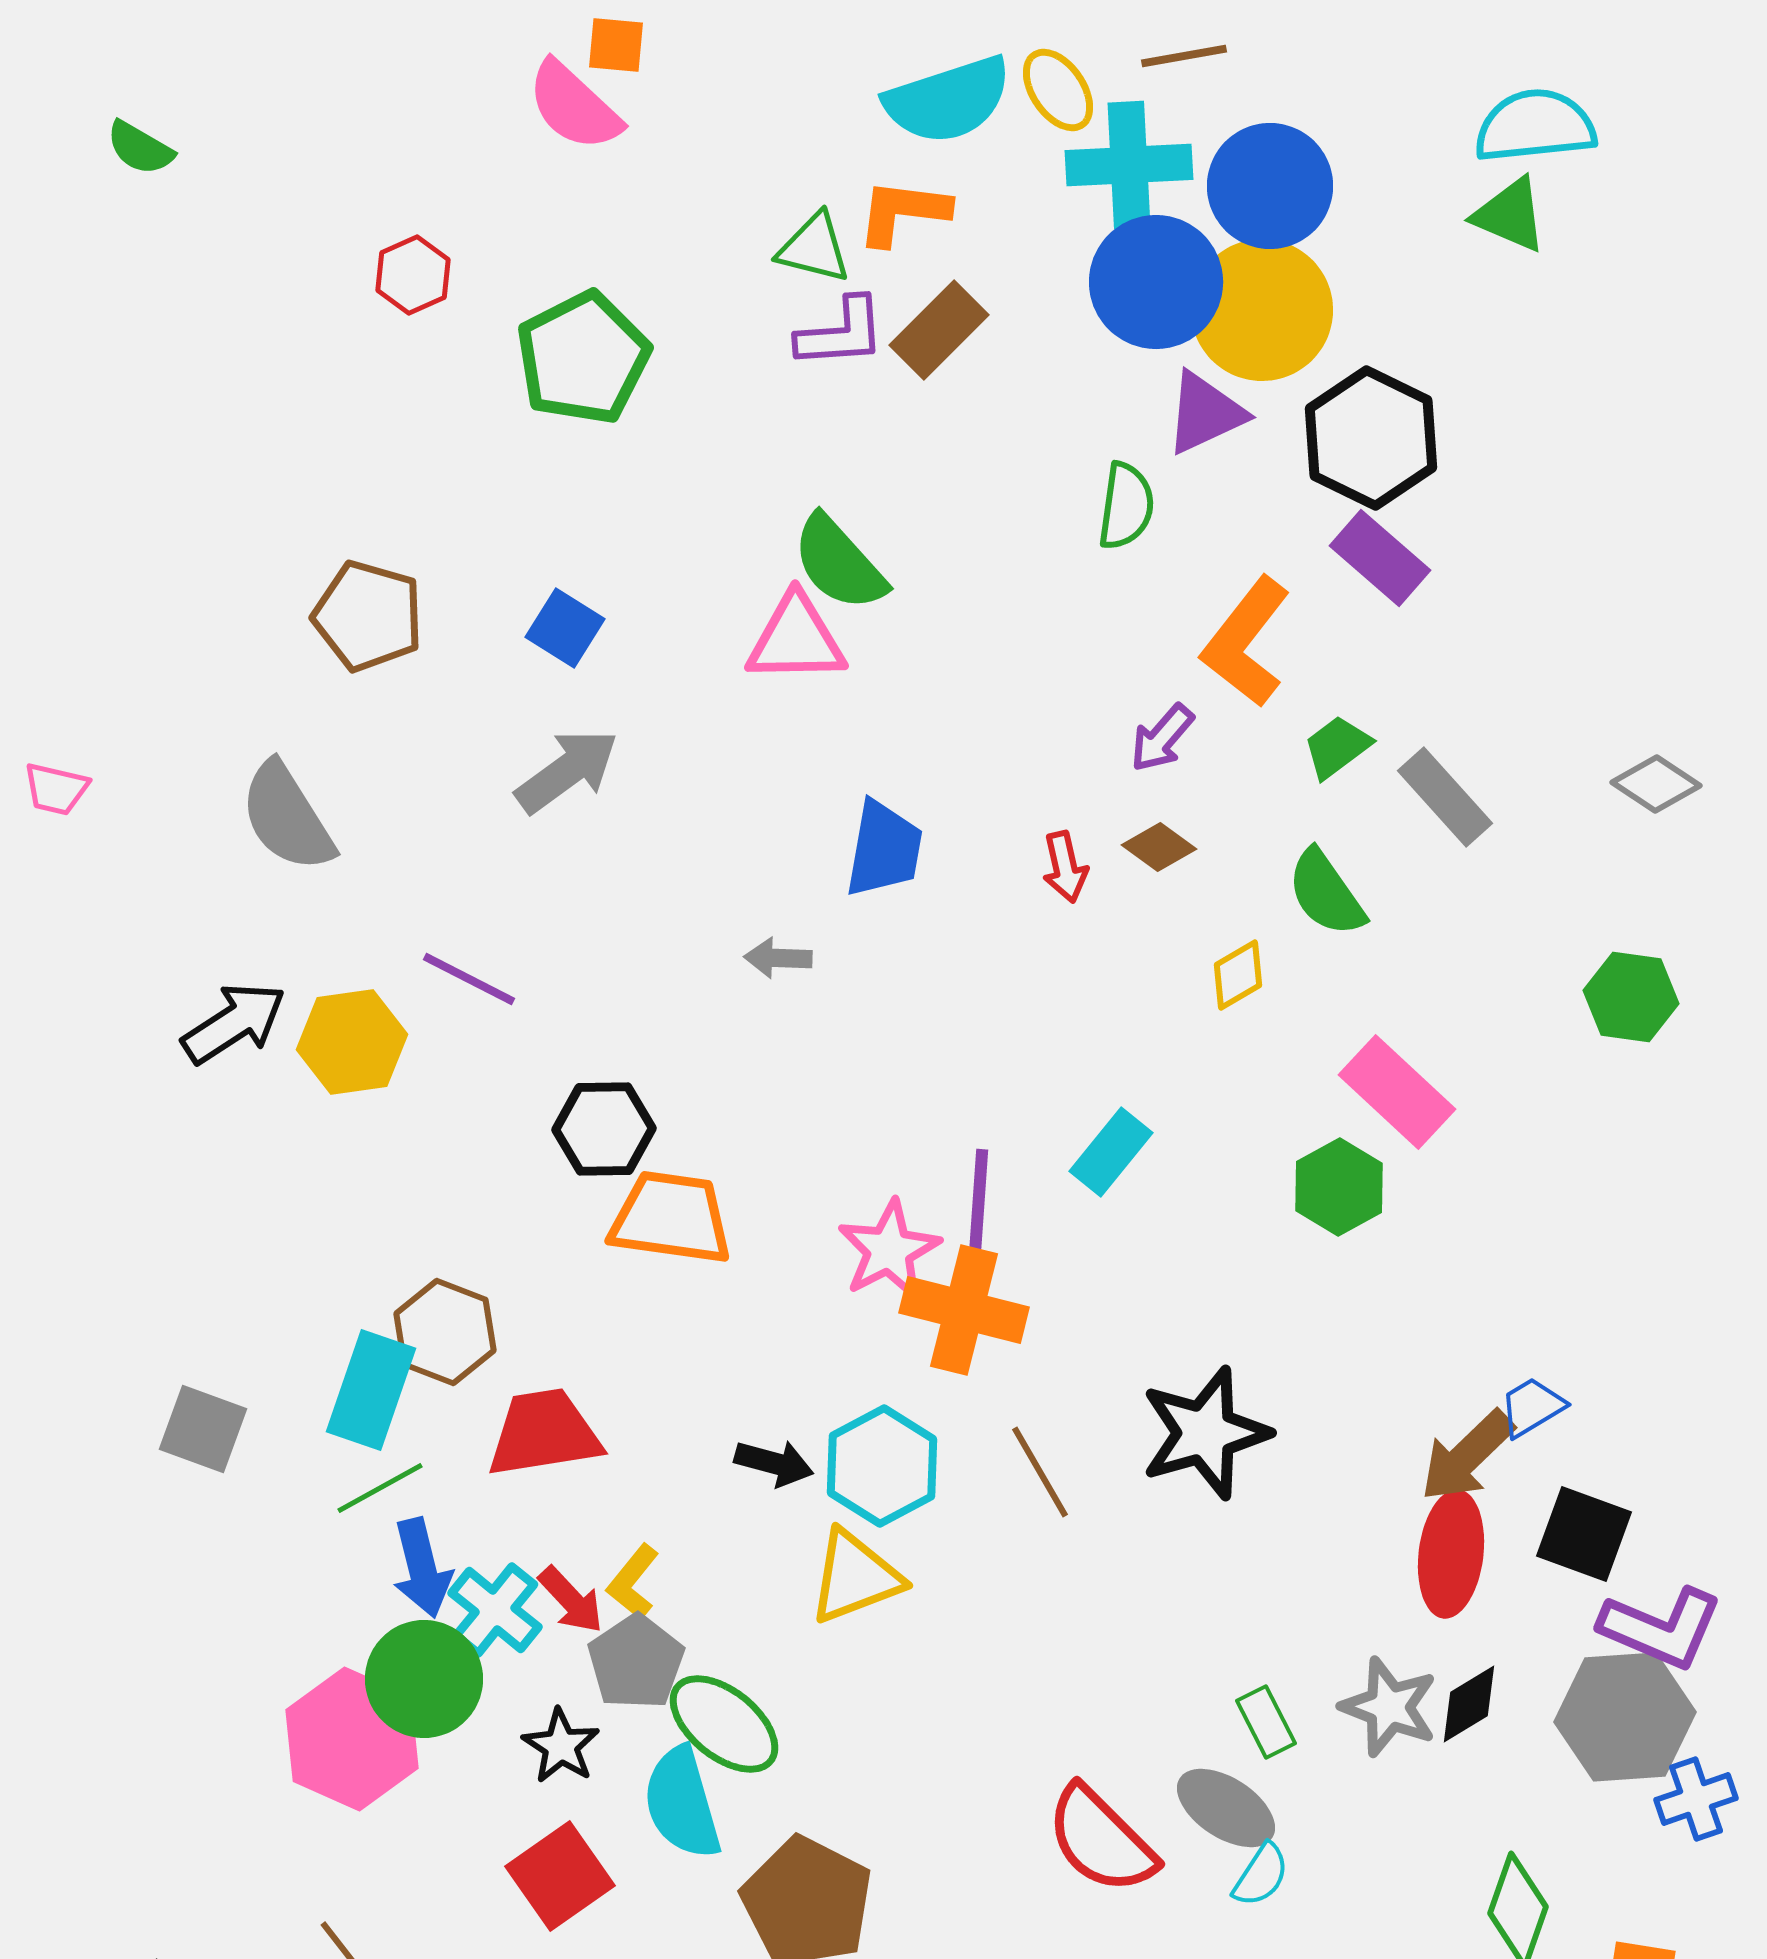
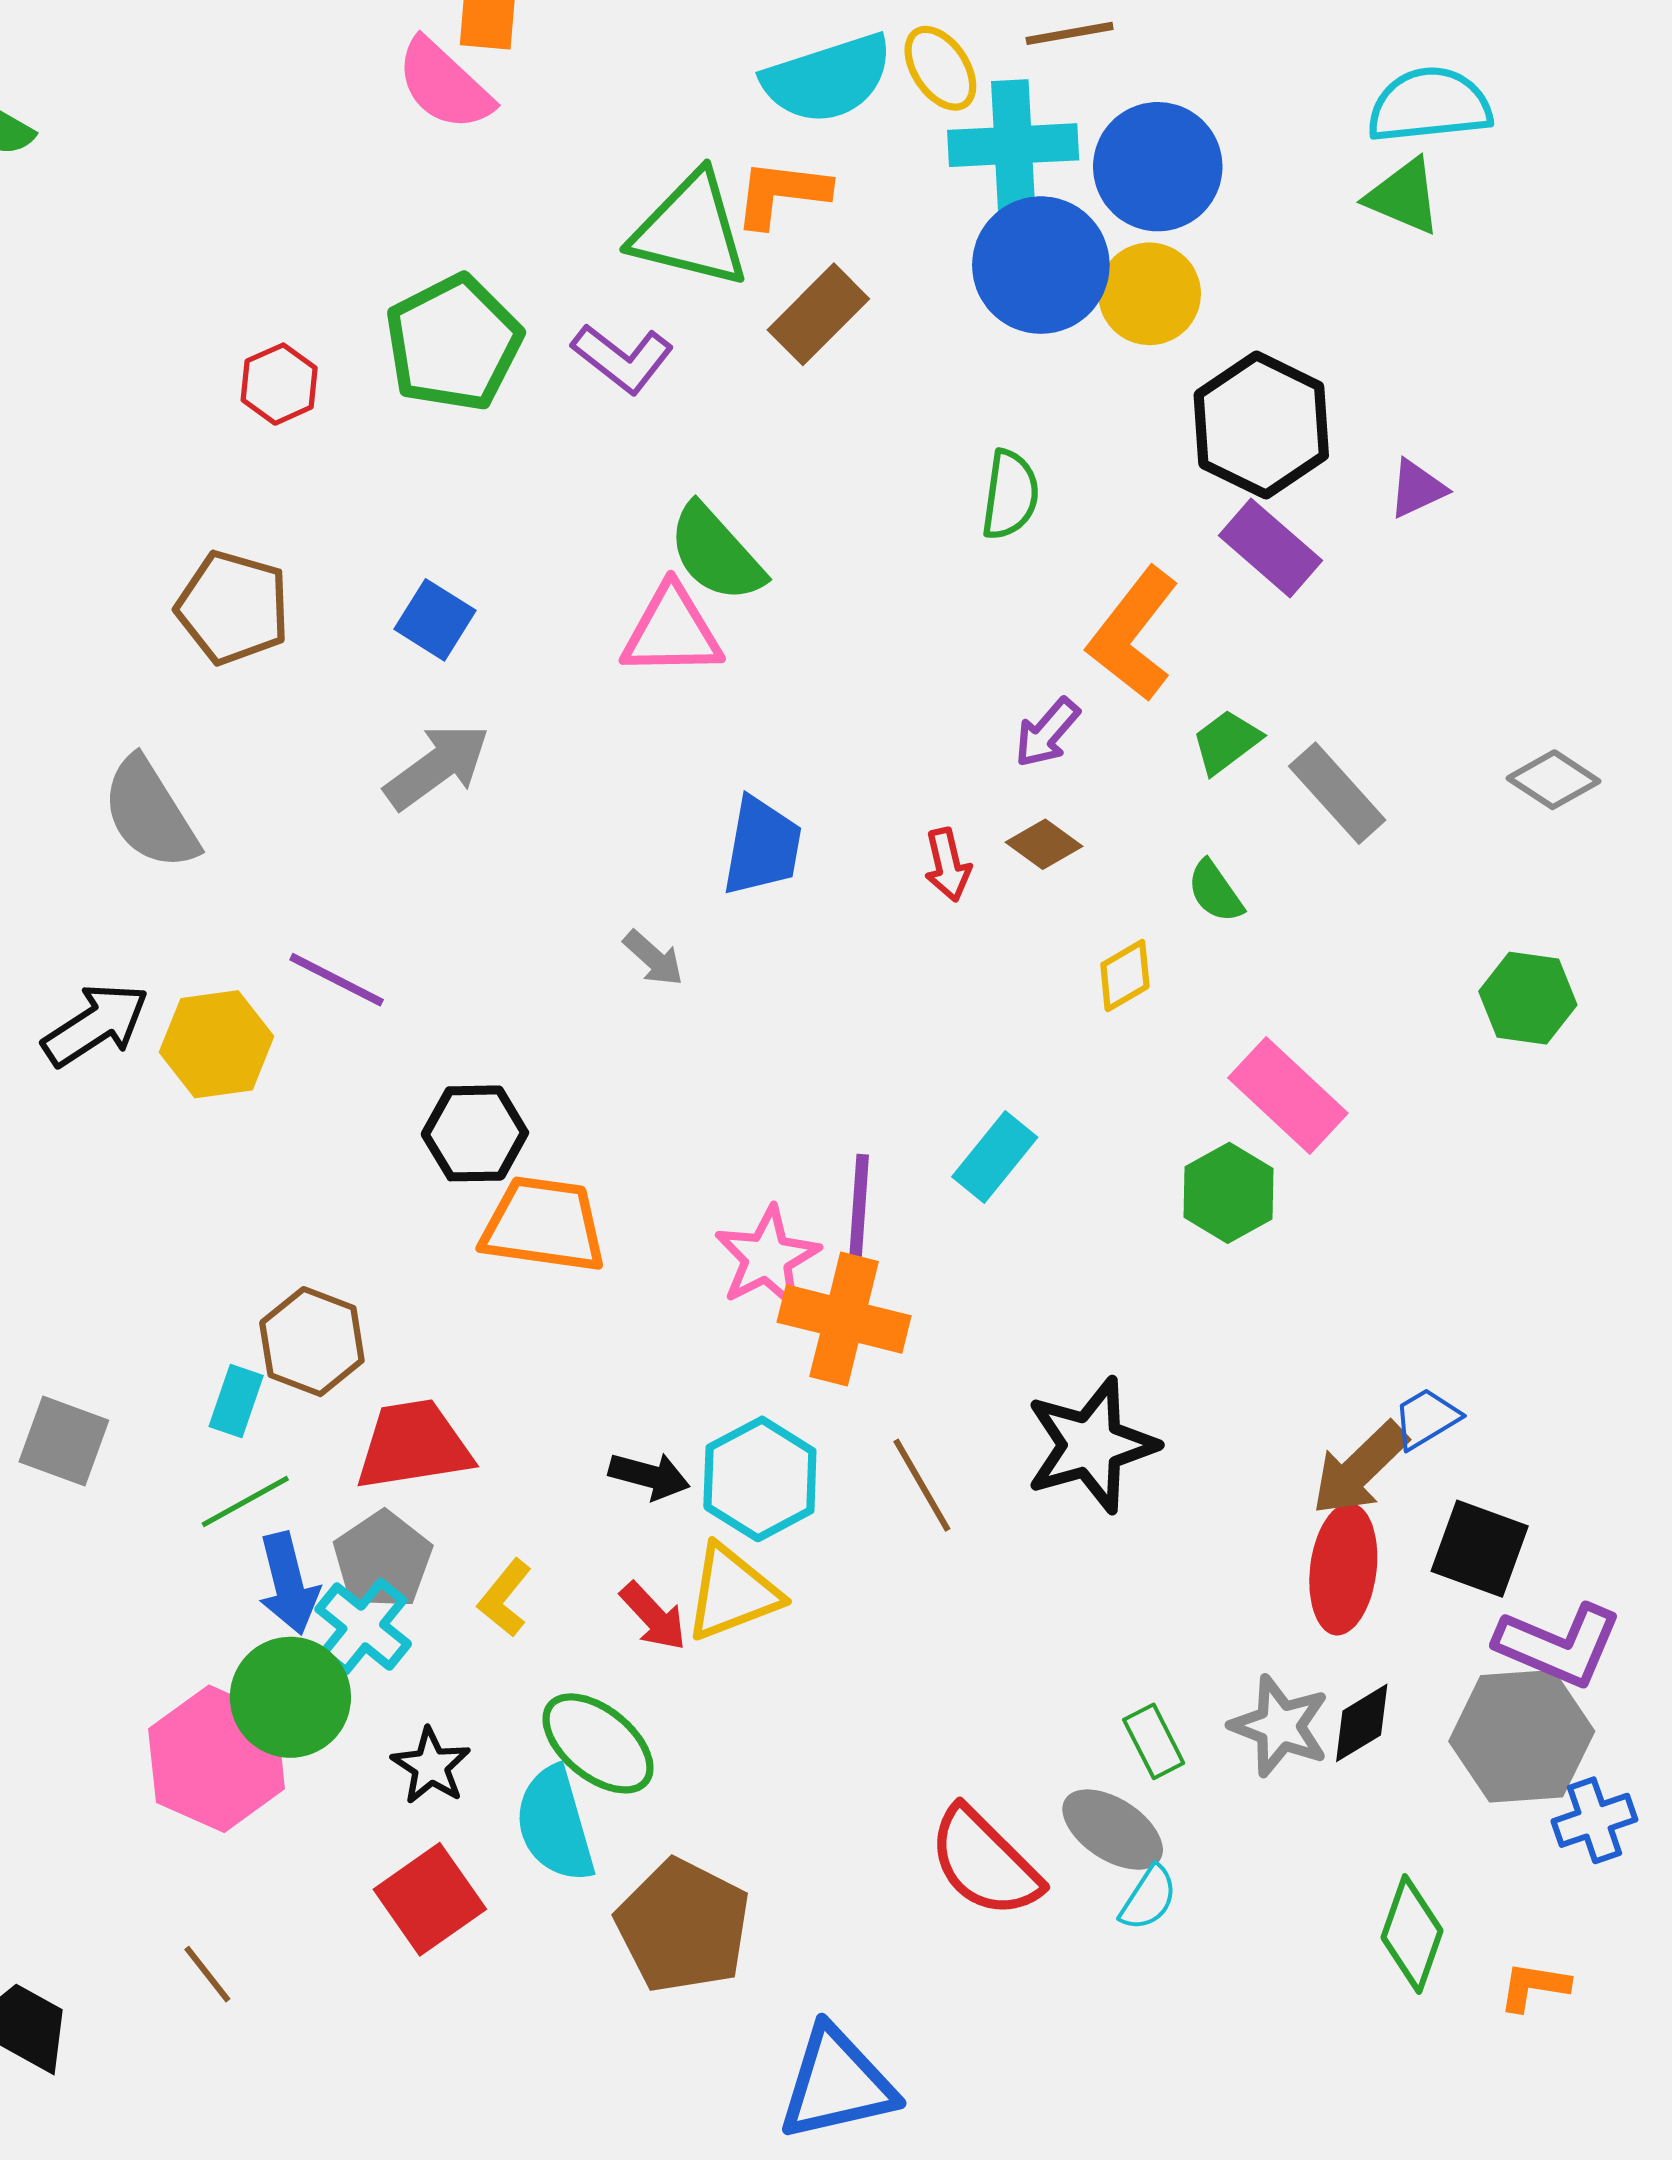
green triangle: (814, 248) -> (690, 230), size x1.6
red hexagon: (413, 275) -> (279, 384), moved
yellow circle: (1262, 310) -> (1150, 294), size x0.7
purple L-shape: (841, 333) -> (623, 358), moved, turned 42
purple triangle: (1205, 413) -> (1417, 489), moved, size x0.7
green semicircle: (1326, 893) -> (1215, 891), size x0.7
gray arrow: (778, 958) -> (653, 958), turned -140
cyan rectangle: (371, 1390) -> (236, 1401), size x0.6
red arrow: (571, 1600) -> (653, 1616), moved
gray pentagon: (636, 1662) -> (383, 1560), moved

